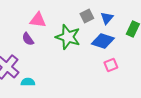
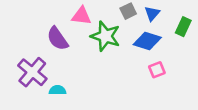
pink triangle: (38, 20) -> (81, 16), moved
purple semicircle: (28, 39) -> (57, 39), size x1.5

